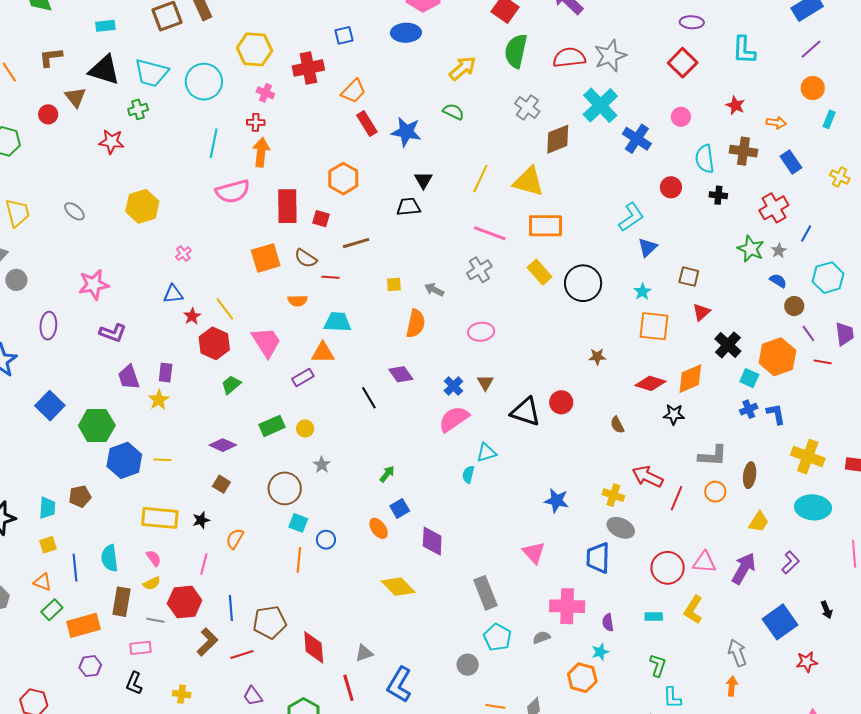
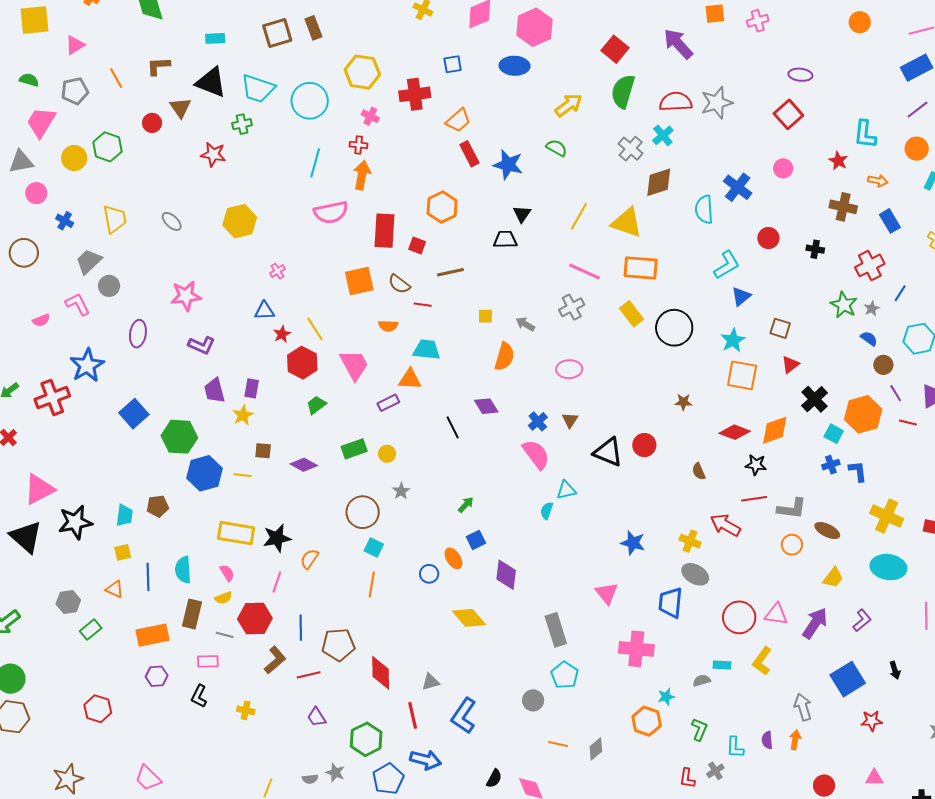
cyan L-shape: (744, 50) -> (865, 134), moved
cyan cross: (600, 105) -> (663, 135), moved, size x0.6
cyan semicircle: (705, 159) -> (704, 209), moved
cyan star: (642, 292) -> (733, 340), size x1.4
pink semicircle: (454, 419) -> (536, 454), turned 84
brown ellipse: (750, 475) -> (827, 531), turned -75
brown square: (221, 484) -> (263, 451), moved, turned -30
red line: (677, 498) -> (754, 499), moved, turned 55
black star: (201, 520) -> (277, 538), size x1.6
blue circle: (326, 540) -> (429, 574), moved
green rectangle: (52, 610) -> (91, 630), moved
purple semicircle: (608, 622) -> (767, 740), moved
gray semicircle: (541, 637) -> (702, 681), moved
green L-shape: (658, 665) -> (699, 729), moved

